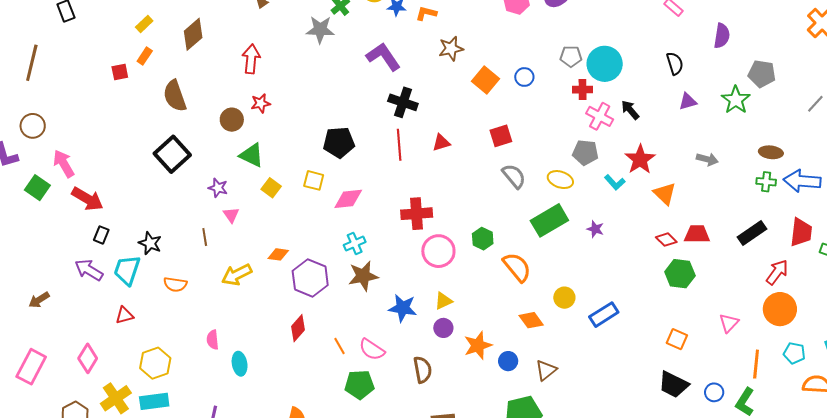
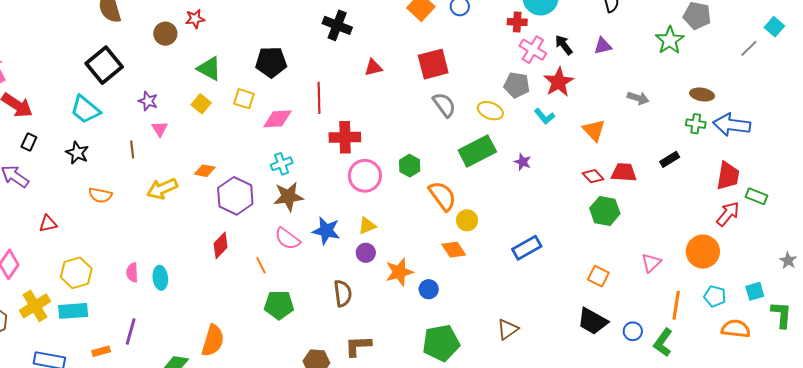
purple triangle: (688, 102) -> (603, 46), moved
red square: (501, 136) -> (433, 64), size x1.4
red line: (399, 145) -> (319, 98), moved
green triangle: (252, 155) -> (209, 69), moved
red star: (640, 159) -> (559, 82), moved
black rectangle: (752, 233) -> (670, 159), moved, size x0.7
cyan trapezoid: (127, 270) -> (85, 110), moved, turned -72
red arrow: (777, 272) -> (728, 214), moved
yellow circle: (564, 298) -> (467, 220), moved
pink semicircle: (213, 340) -> (132, 272), moved
pink semicircle: (372, 350) -> (287, 239), moved
brown triangle: (546, 370) -> (508, 329), moved

